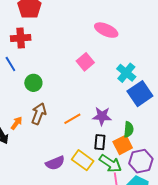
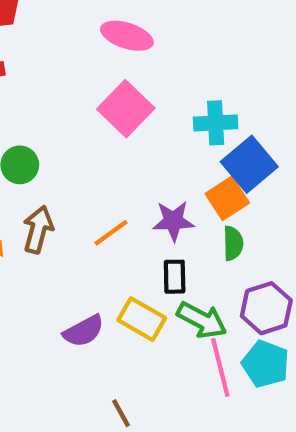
pink ellipse: (106, 30) -> (127, 36), moved
pink square: (85, 62) -> (126, 109), size x1.4
cyan cross: (126, 73) -> (216, 123), turned -36
orange square: (123, 145) -> (227, 198), moved

